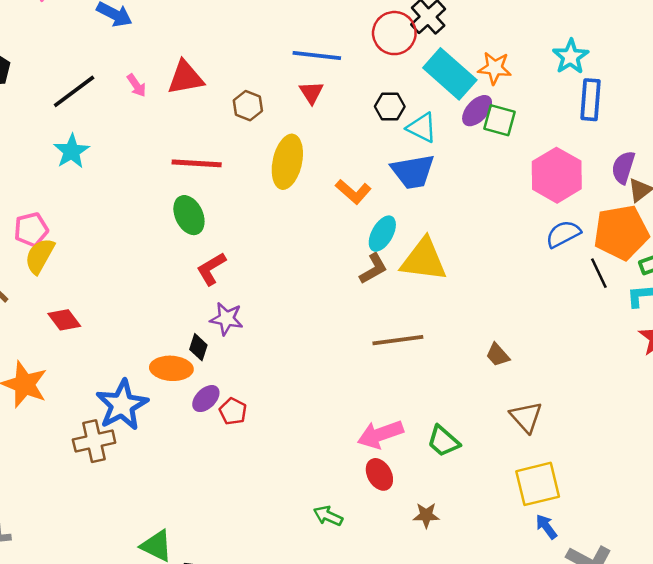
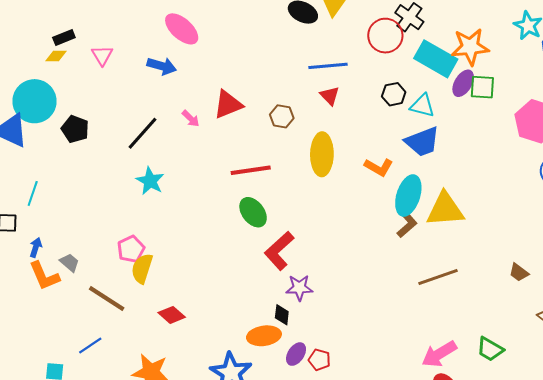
orange star: (495, 68) -> (470, 47), size x1.4
cyan ellipse: (382, 234) -> (408, 196), size x1.4
red L-shape: (211, 269) -> (279, 251), size x1.4

